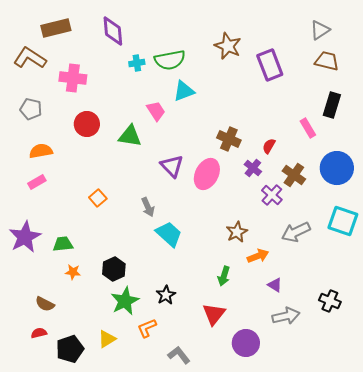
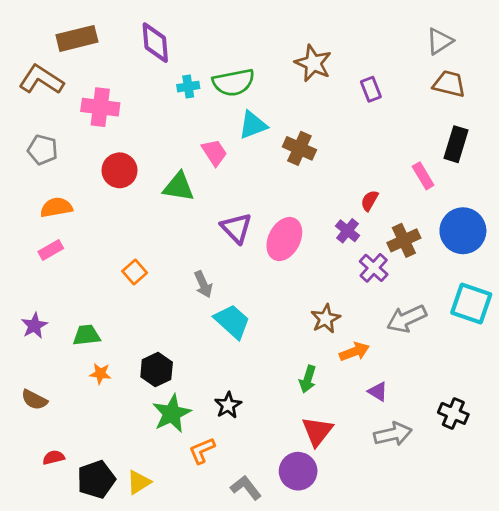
purple rectangle: (270, 65) -> (371, 89), size x0.6
brown cross: (229, 139) -> (299, 148), moved
brown cross: (294, 175) -> (404, 240), turned 30
purple star: (25, 237) -> (34, 326), size x0.6
brown semicircle: (45, 304) -> (34, 400), moved
red triangle: (214, 314) -> (317, 431), moved
yellow triangle: (107, 339) -> (139, 482), moved
purple circle: (246, 343) -> (298, 471), moved

